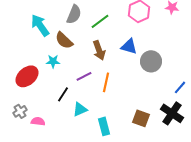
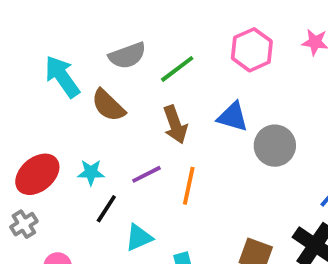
gray semicircle: (74, 14) -> (127, 56), turned 48
cyan star: (53, 61) -> (91, 172), moved
gray cross: (20, 111) -> (24, 224), moved

